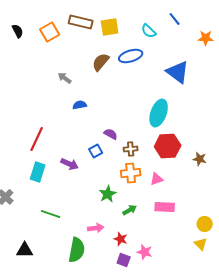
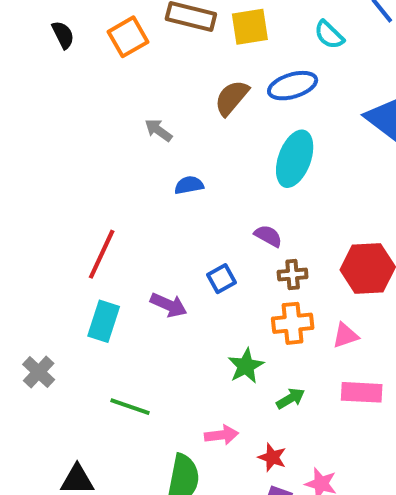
cyan ellipse: (159, 113) -> (295, 159), moved
purple semicircle: (111, 134) -> (268, 236), moved

